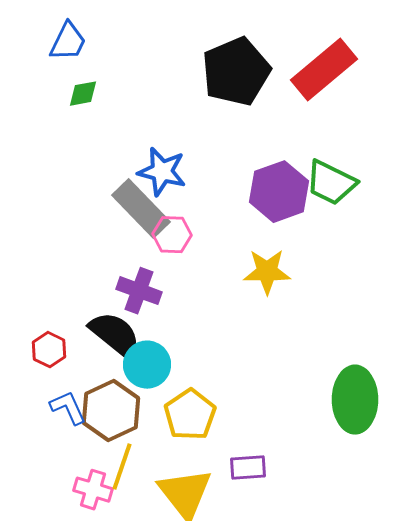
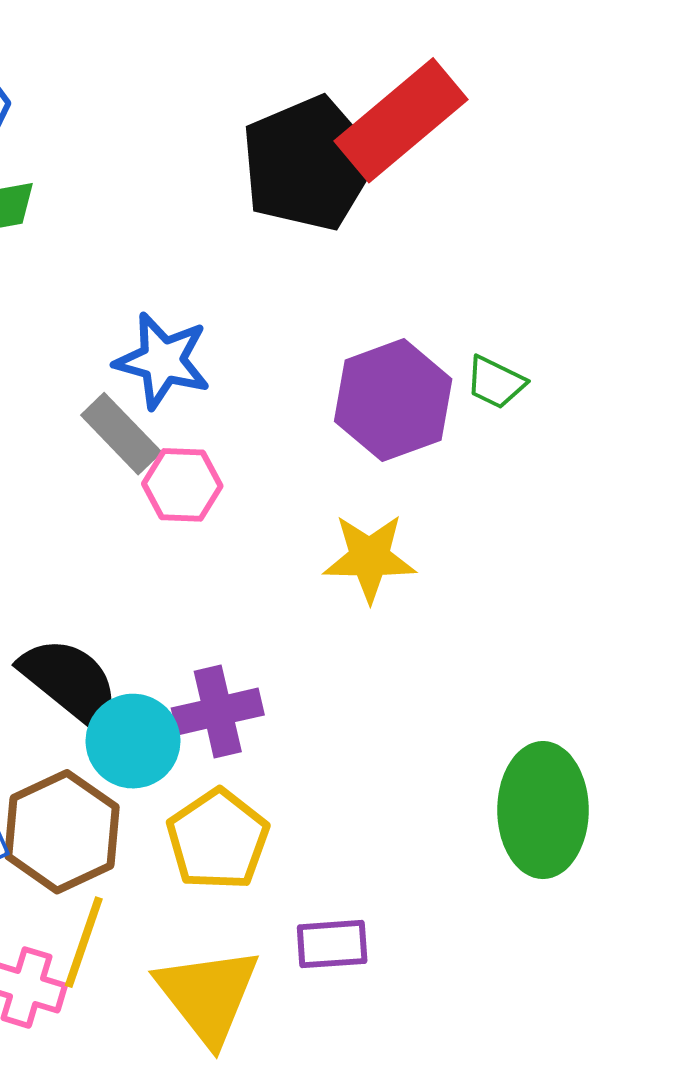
red rectangle: (324, 70) -> (401, 120), moved
green trapezoid: (331, 183) -> (496, 382), size x0.6
gray rectangle: (141, 209) -> (121, 434), size x0.7
purple cross: (139, 291) -> (218, 711), moved, turned -33

